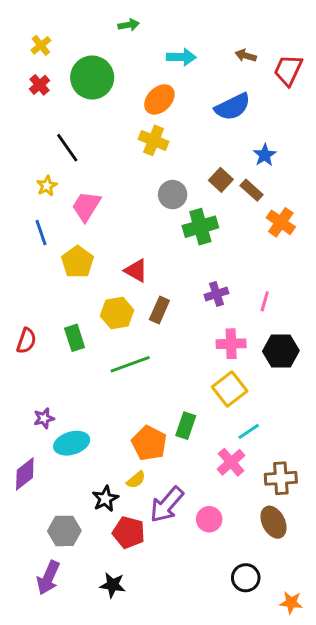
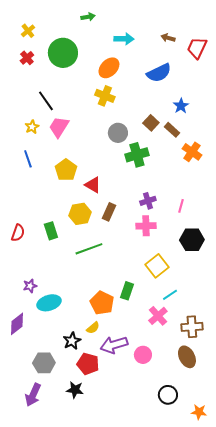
pink trapezoid: (86, 206) -> (59, 127), moved
yellow pentagon: (78, 262) -> (66, 170), moved
pink cross: (231, 344) -> (146, 226), moved
purple arrow: (167, 505) -> (114, 345), turned 32
black star: (113, 585) -> (75, 390), moved

